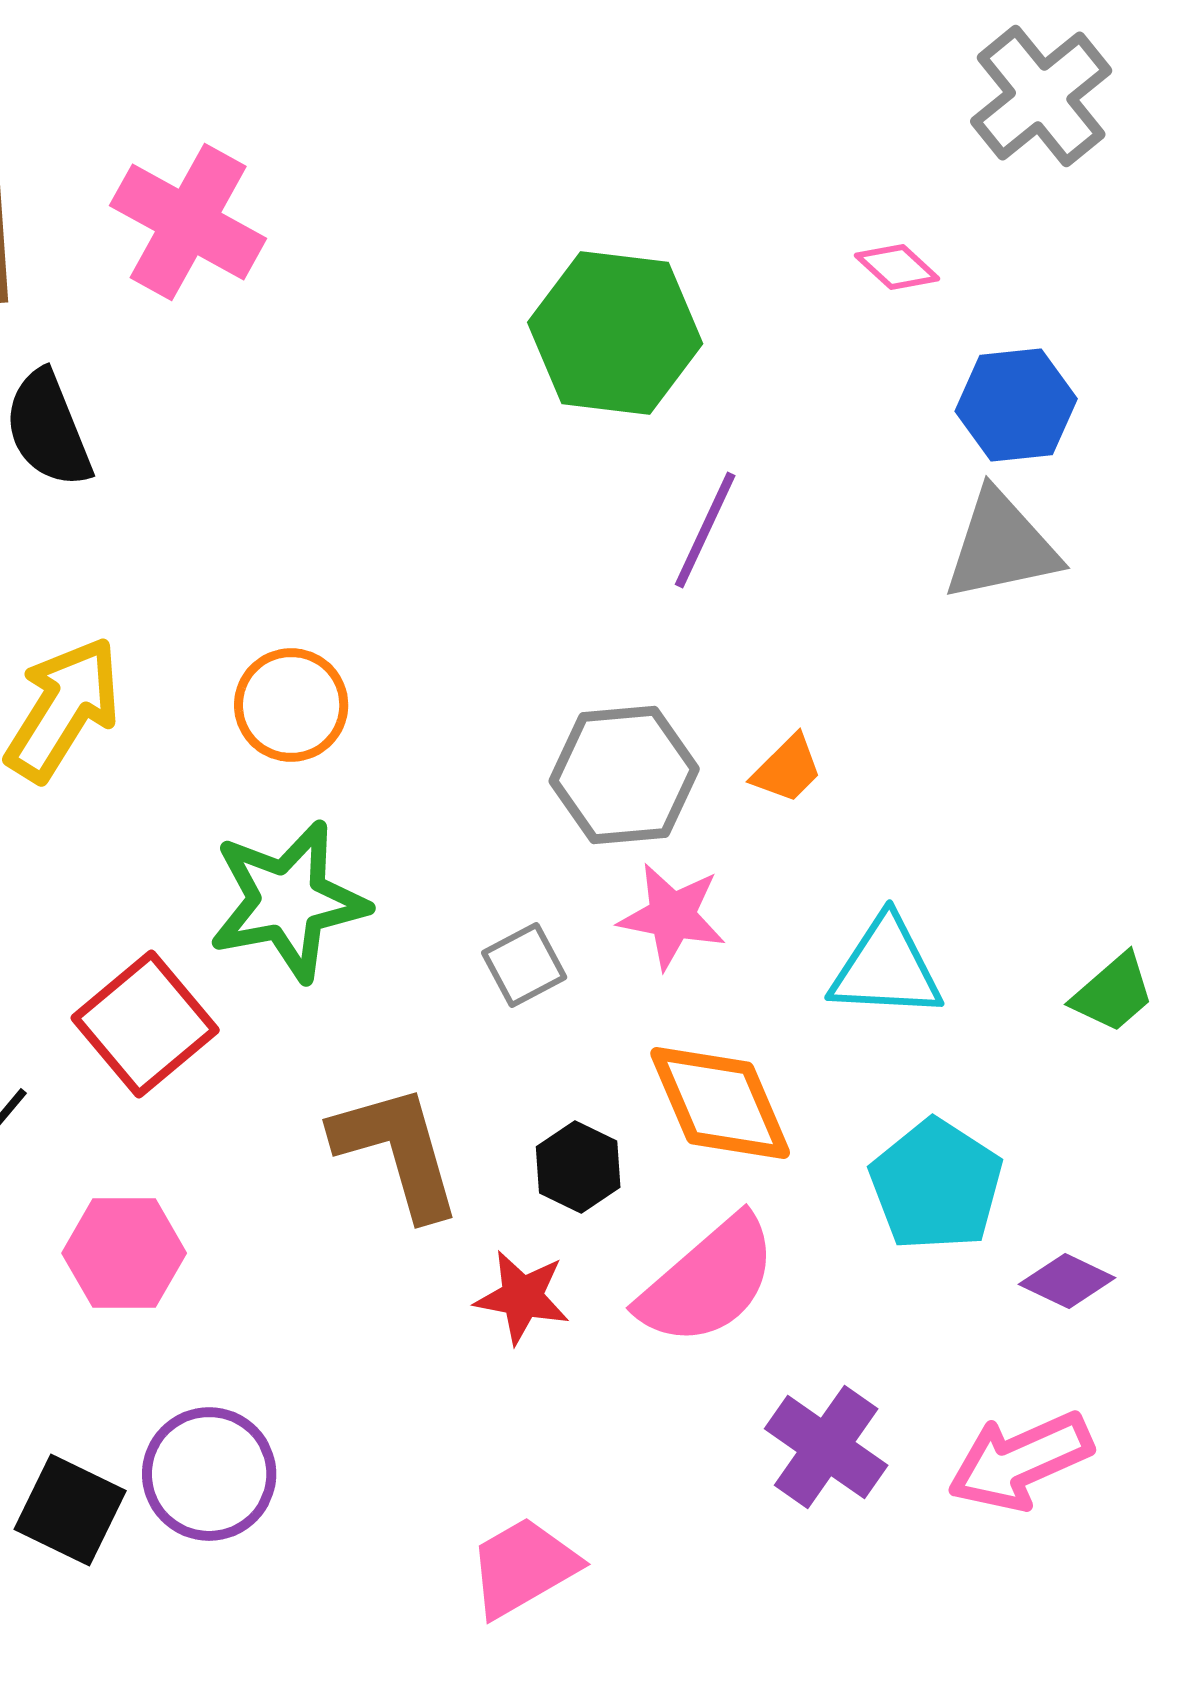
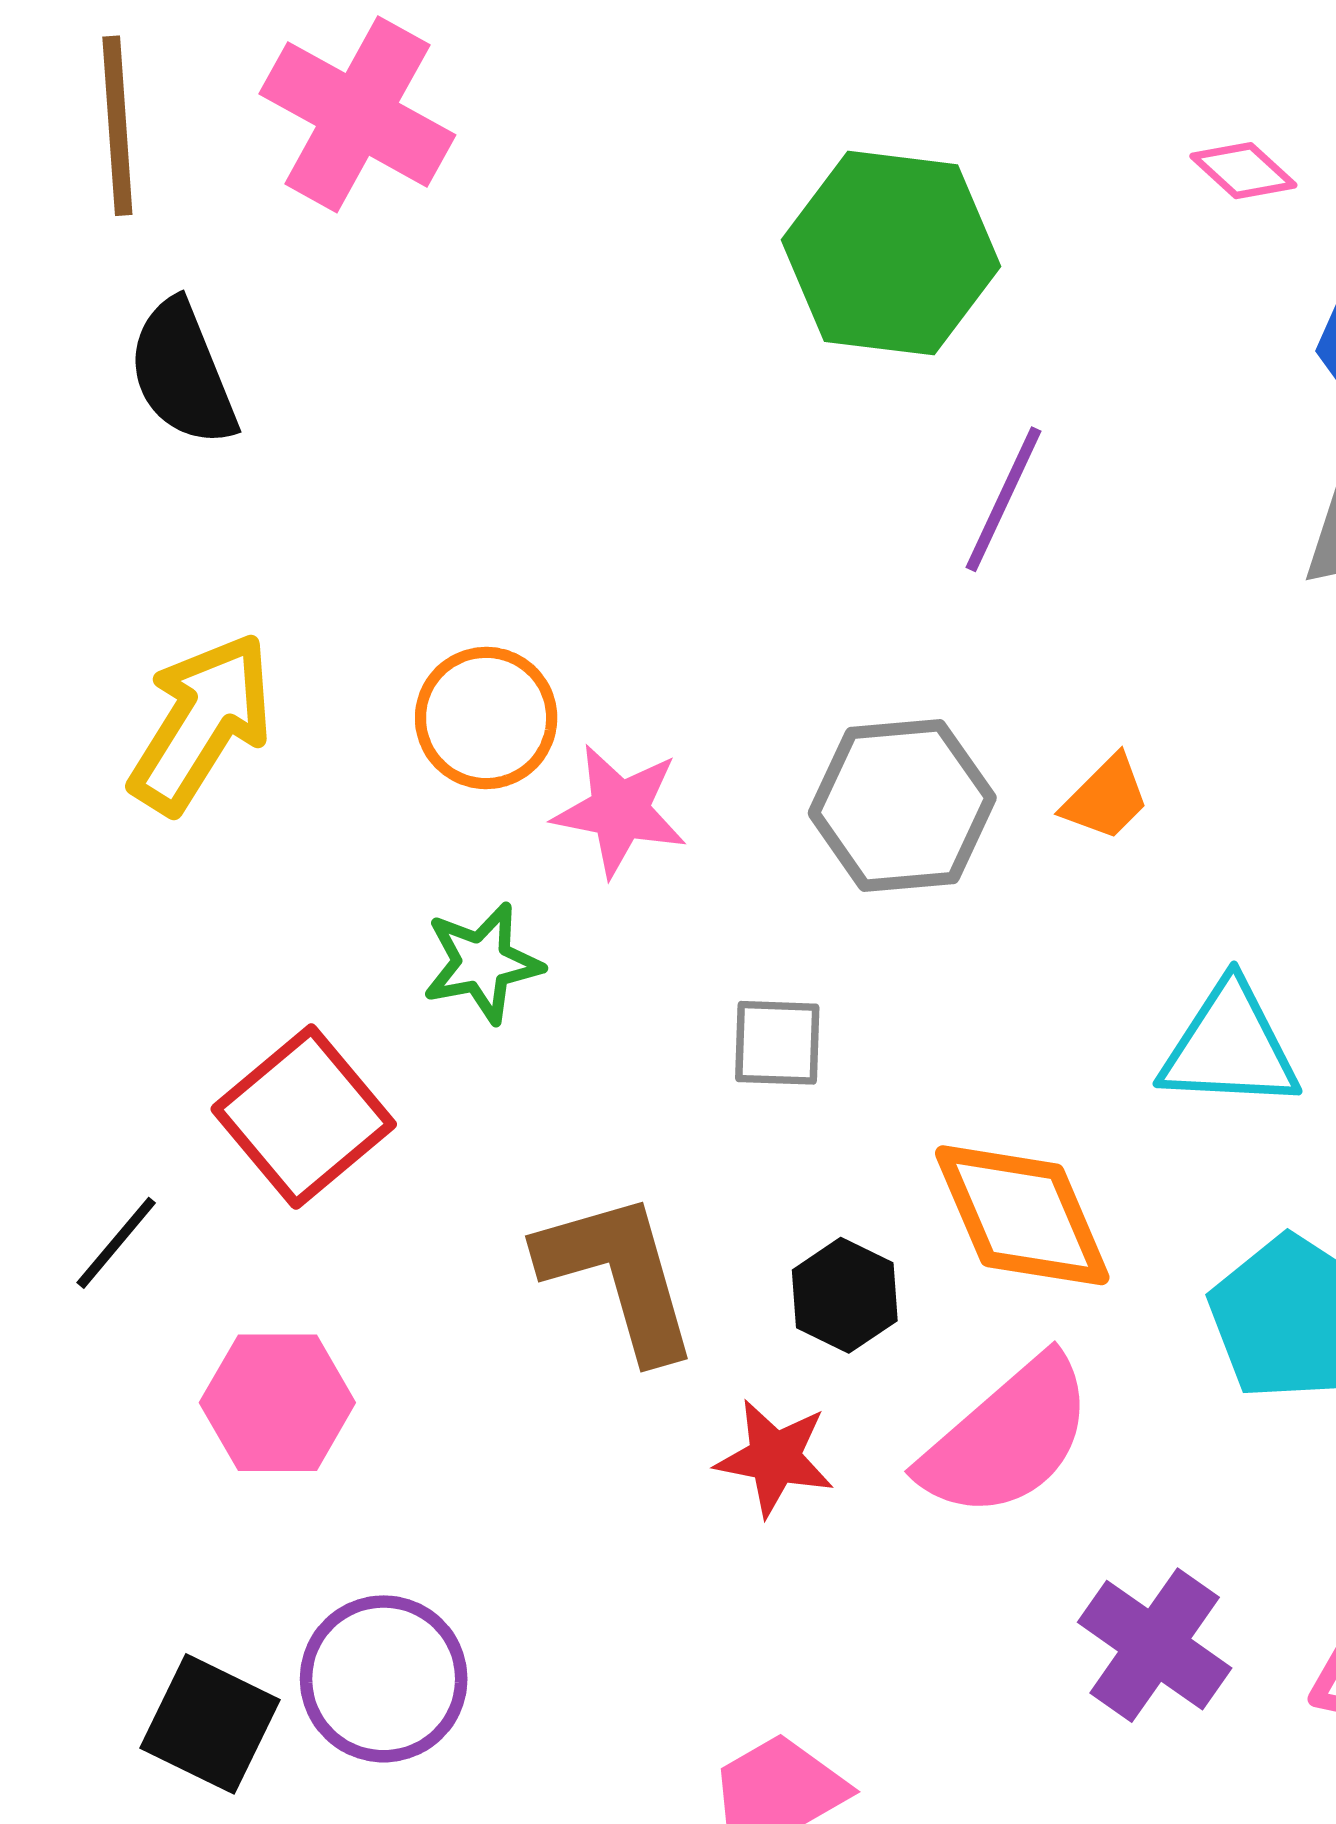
green star: (288, 901) -> (482, 963), size x0.6
pink star: (672, 916) -> (620, 810), moved
gray square: (524, 965) -> (777, 1043), turned 30

